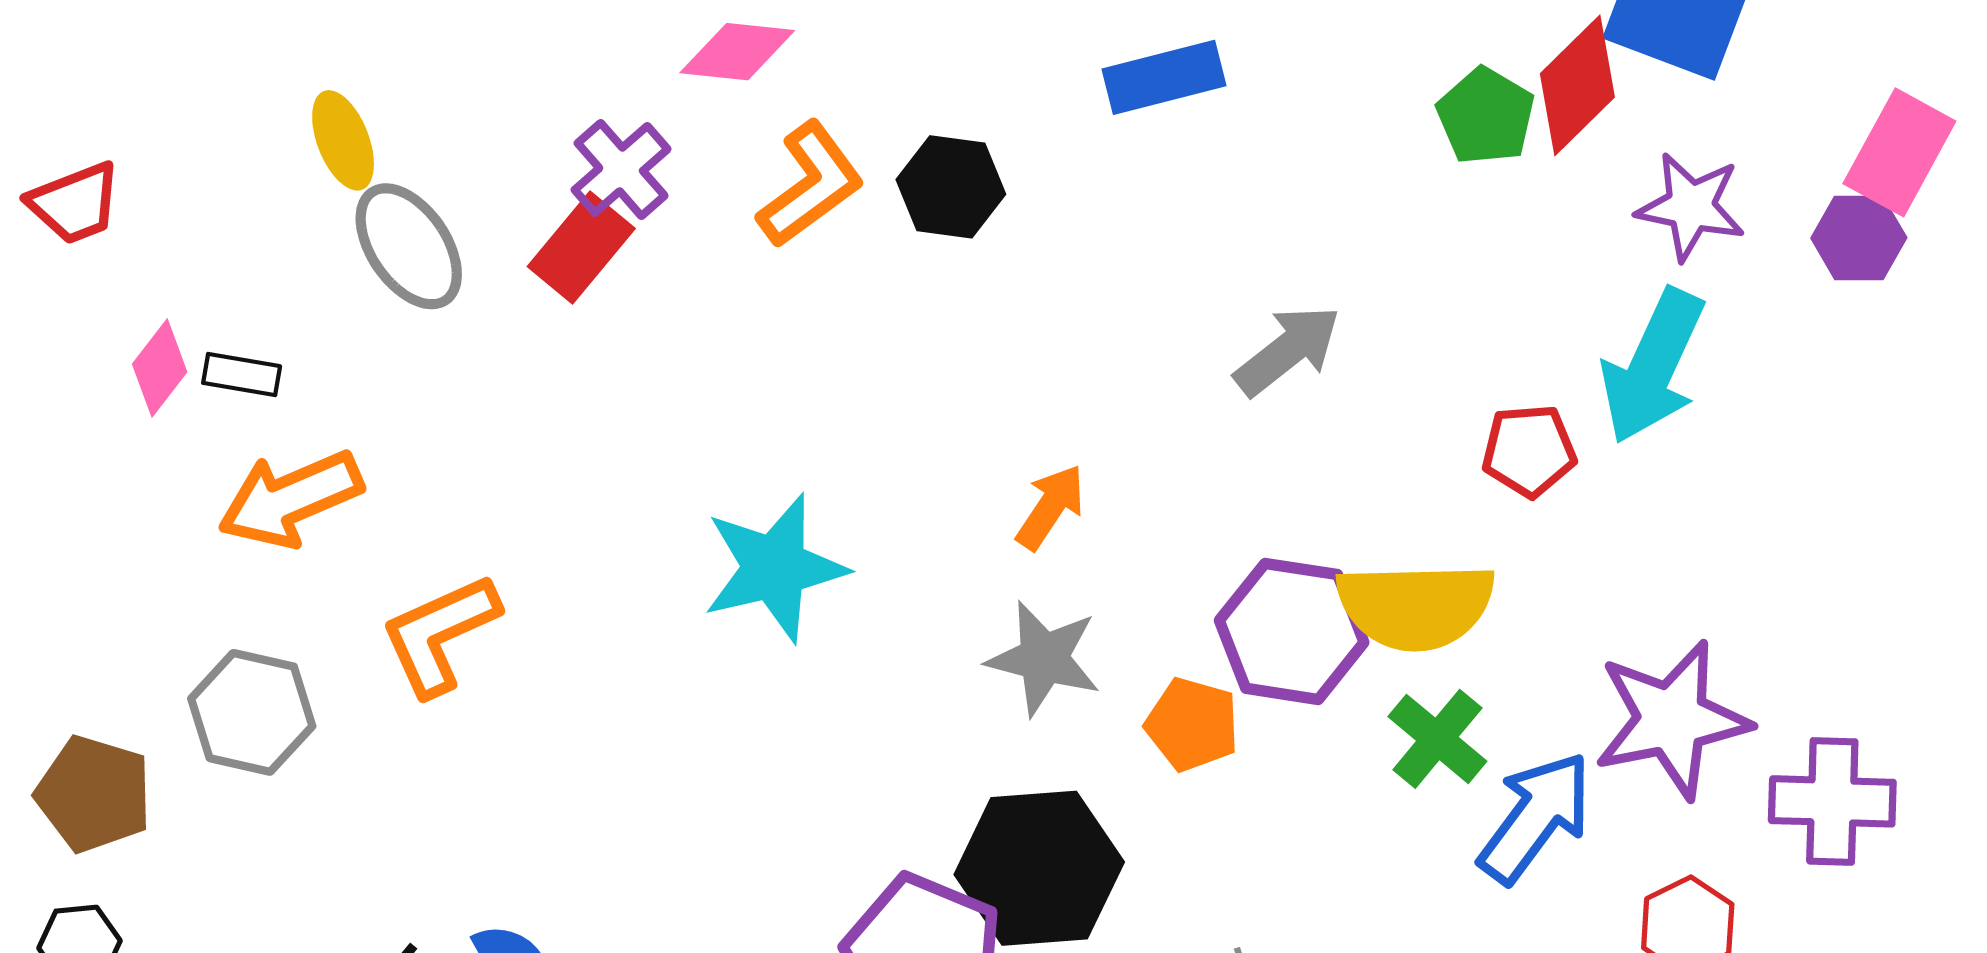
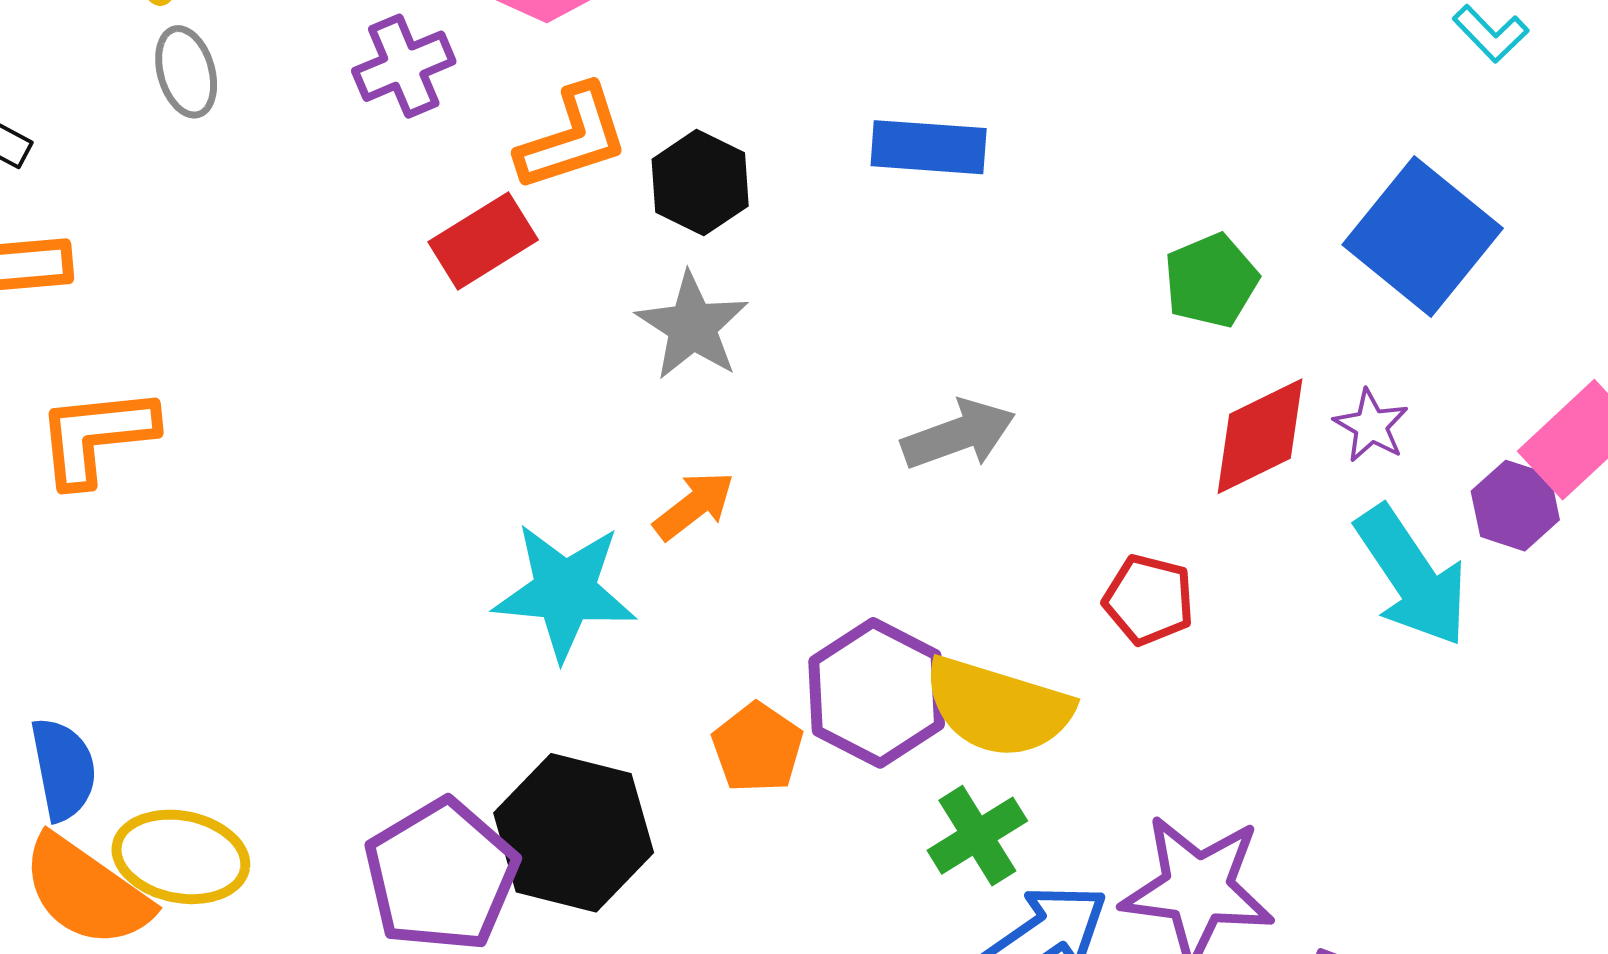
red diamond: (1577, 85) -> (1260, 436), moved
purple star: (1691, 207) -> (1371, 426), size x0.7
gray ellipse: (409, 246) -> (186, 72), size x0.7
red rectangle: (581, 247) -> (483, 241), moved
cyan arrow: (1653, 366) -> (1412, 576), moved, turned -77
cyan star: (775, 568) -> (565, 591), moved
gray star: (1044, 658) -> (692, 326), moved

